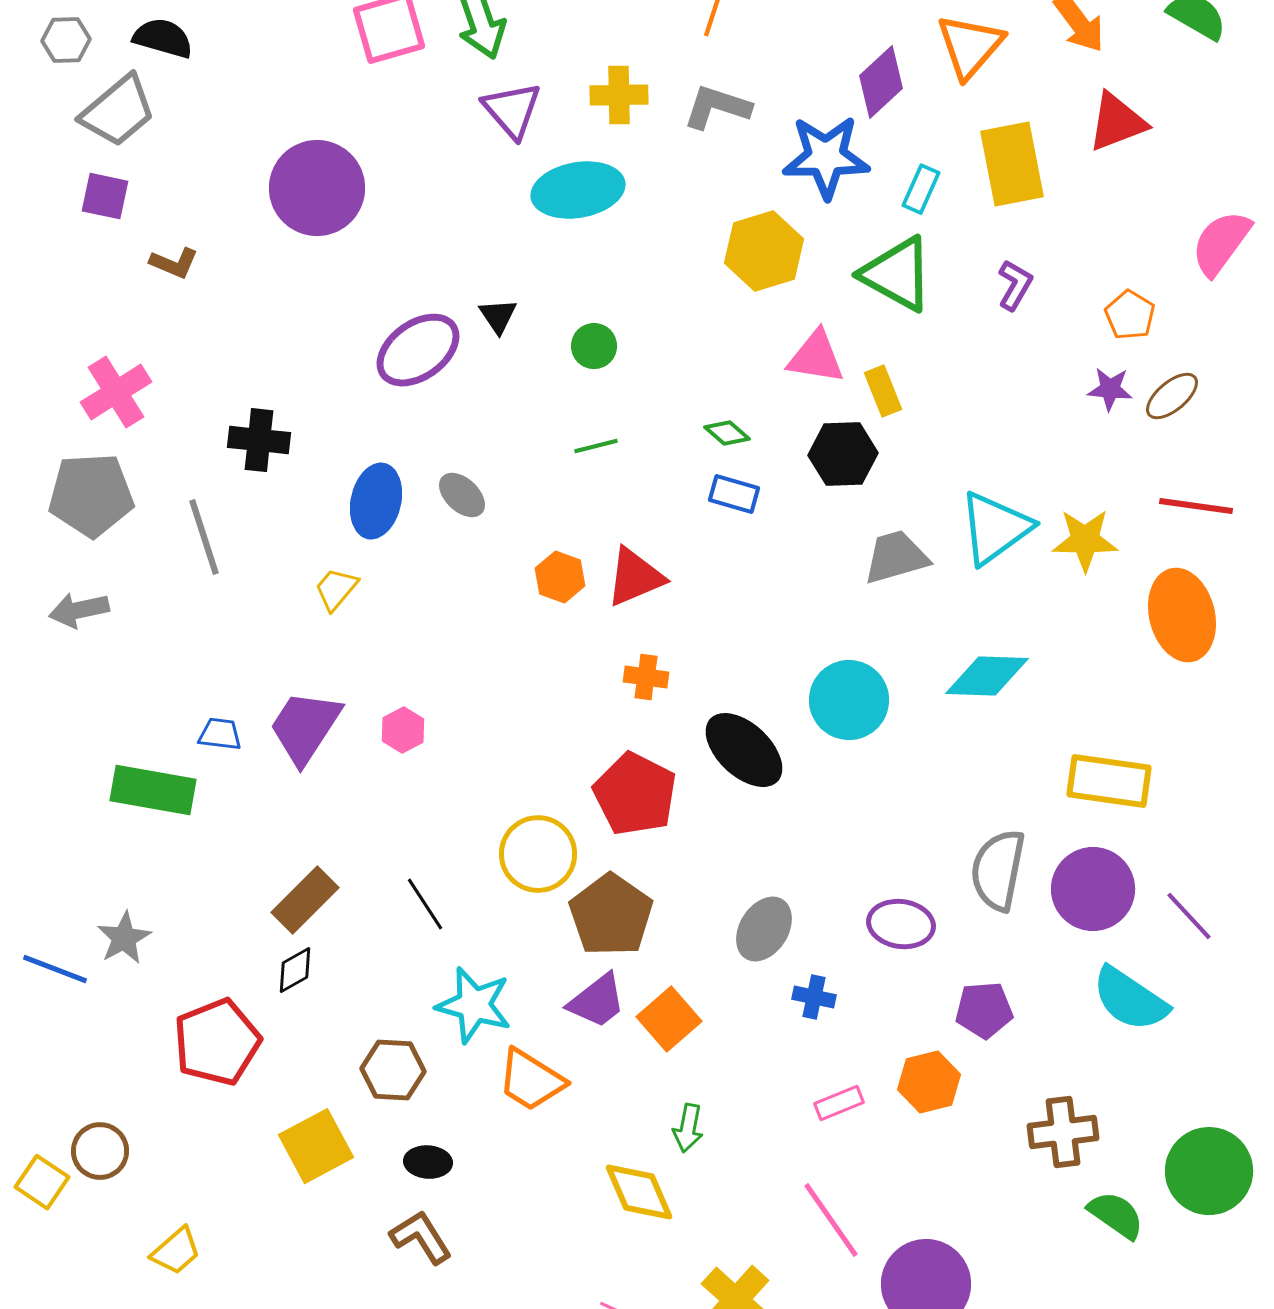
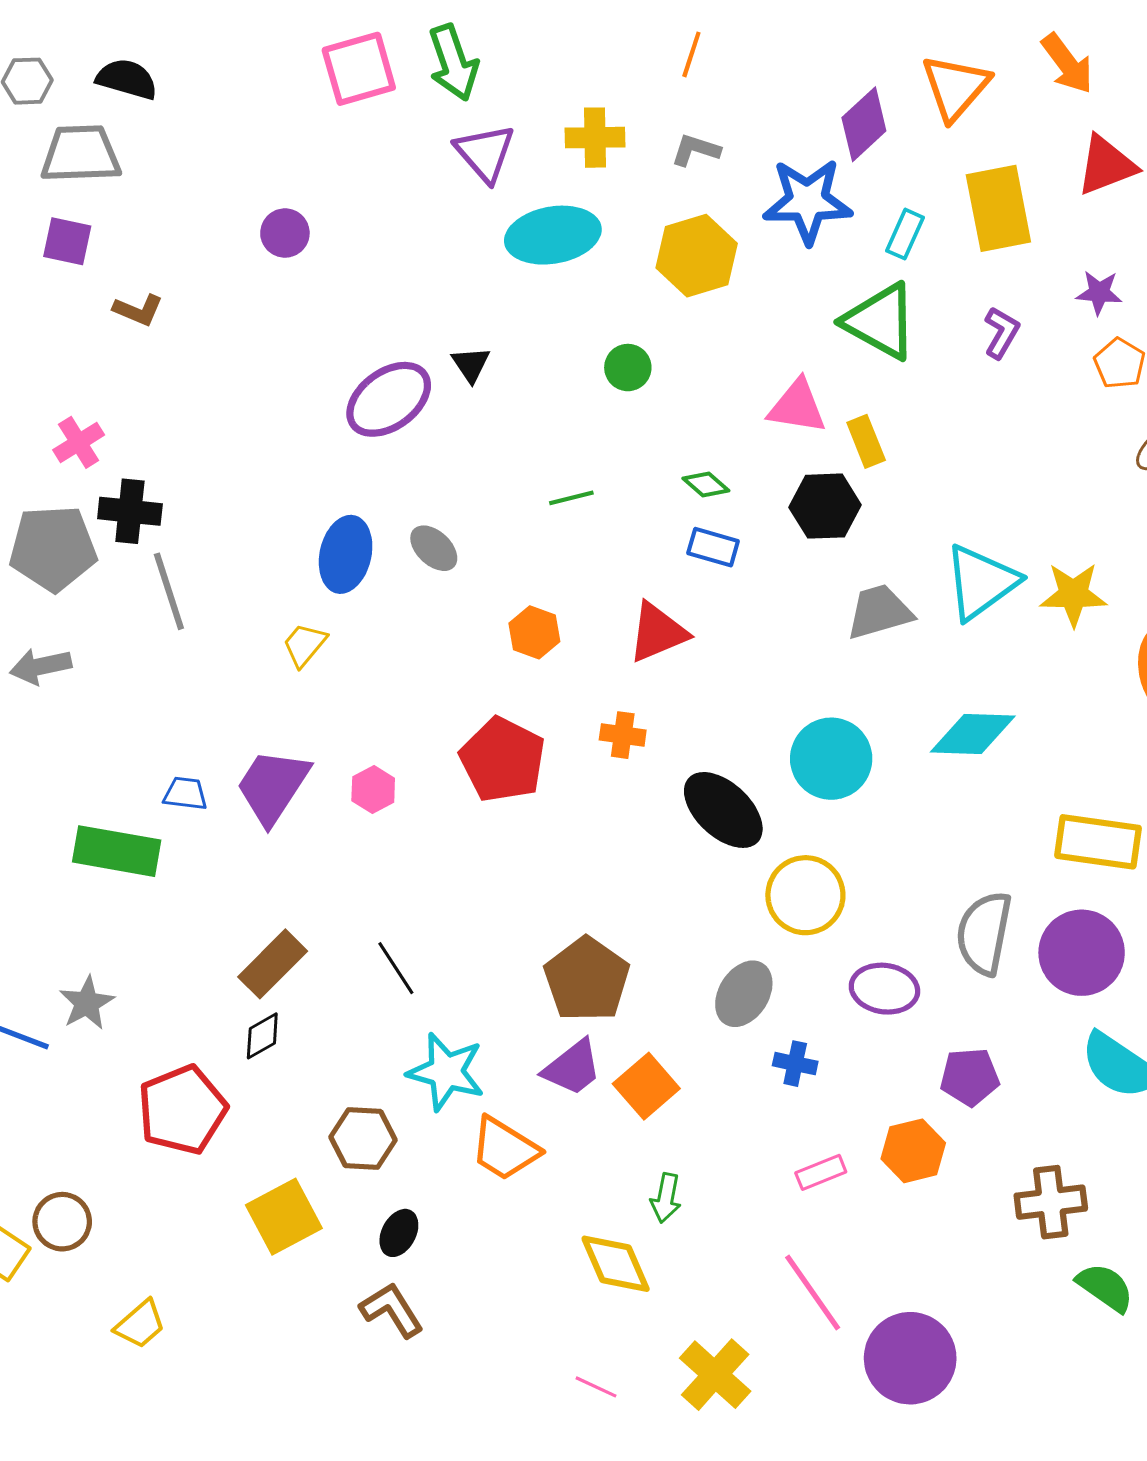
gray L-shape: (717, 107) -> (696, 150), size x0.7
gray trapezoid: (118, 111) -> (81, 154), turned -142
purple circle: (317, 188) -> (285, 233), size x0.5
yellow hexagon: (764, 251) -> (697, 256), moved
green circle: (594, 346) -> (628, 368), moved
purple star: (1110, 389) -> (1099, 293), moved
pink cross: (116, 392) -> (79, 442), size x0.7
black cross: (259, 440) -> (130, 511), moved
red triangle: (635, 577) -> (658, 632), moved
red pentagon: (635, 794) -> (503, 760), moved
yellow circle: (538, 854) -> (805, 895), moved
black ellipse: (428, 1162) -> (399, 1233), turned -66

